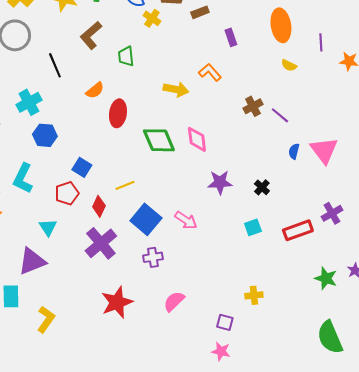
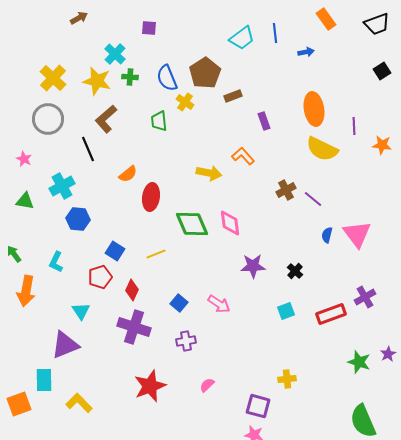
brown L-shape: (91, 35) -> (106, 119), moved
green trapezoid: (126, 56) -> (159, 121), moved
yellow semicircle: (289, 65) -> (322, 149), size x2.0
cyan L-shape: (23, 178) -> (56, 262), size x0.7
yellow line: (125, 185) -> (156, 254), moved
blue square: (146, 219) -> (179, 303), size x0.6
purple cross: (101, 243) -> (134, 327), turned -32
pink semicircle: (174, 301) -> (207, 385), size x0.7
yellow L-shape: (46, 319) -> (79, 403), turned -80
purple square: (225, 322) -> (258, 406), size x1.4

